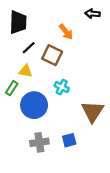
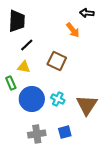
orange arrow: (66, 32) -> (73, 30), moved
brown square: (52, 55) -> (57, 61), moved
cyan cross: (62, 87) -> (58, 99), moved
green rectangle: (12, 88) -> (11, 83), turned -56

